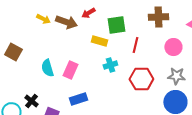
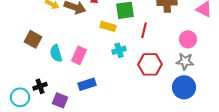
pink circle: (173, 47) -> (188, 39), moved
brown square: (13, 52) -> (33, 39), moved
black cross: (31, 101) -> (40, 86), turned 32

